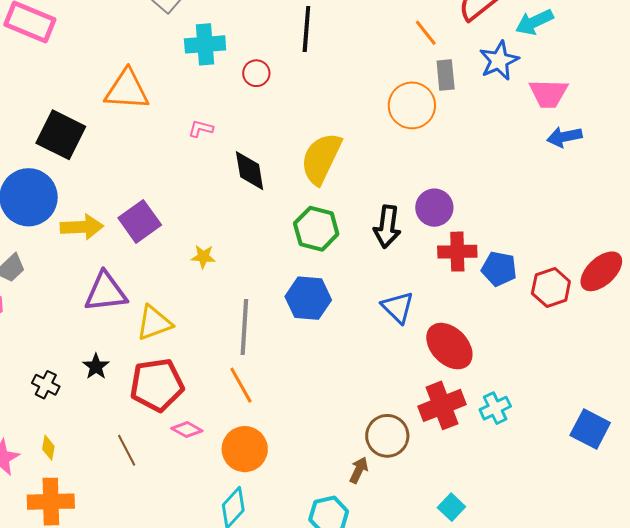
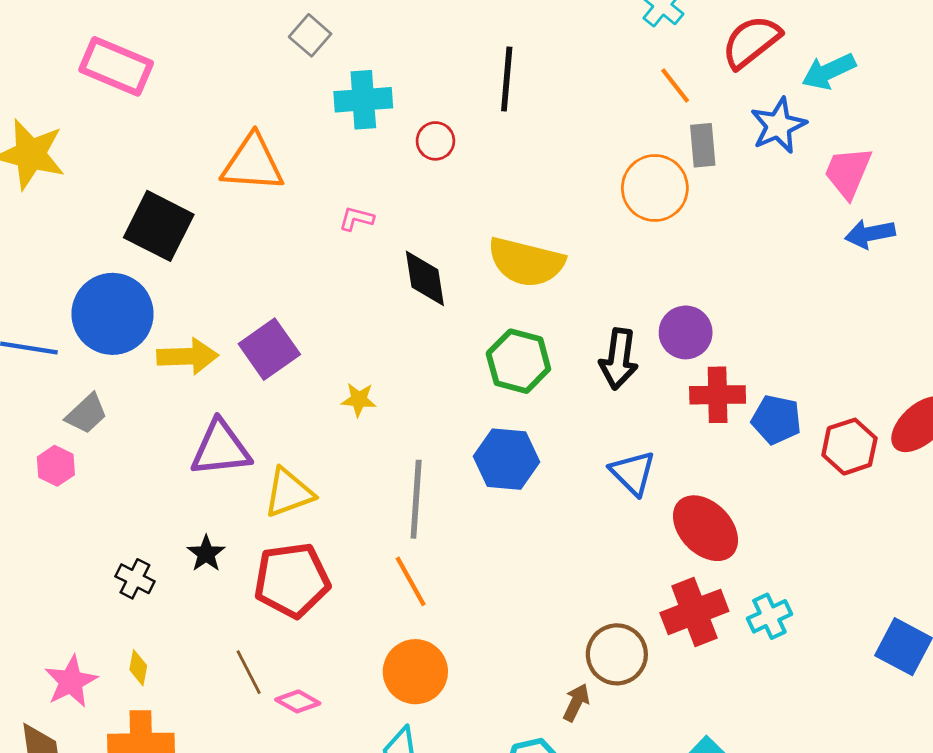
pink trapezoid: (548, 93) -> (848, 172), turned 111
yellow semicircle: (321, 158) -> (526, 262), turned -102
pink diamond: (187, 430) -> (298, 701), moved

